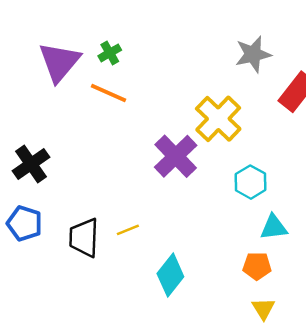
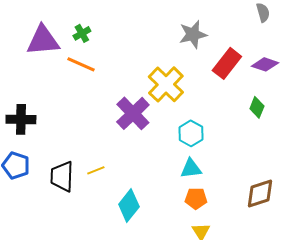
purple triangle: (59, 62) -> (43, 40), turned 45
black cross: (31, 164) -> (21, 119), turned 36
cyan triangle: (274, 227) -> (191, 168), moved

